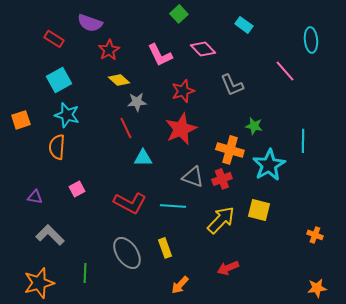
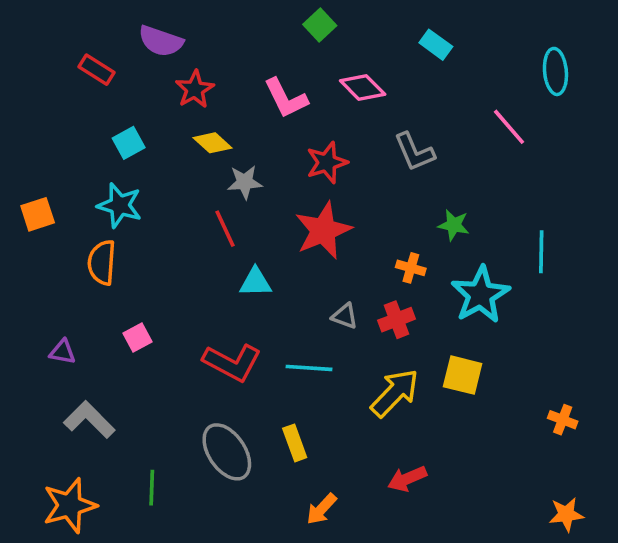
cyan square: (59, 80) -> (129, 143), moved, size x0.7
orange cross: (230, 150) -> (411, 268), size x0.6
gray triangle: (193, 177) -> (345, 316), size x0.7

